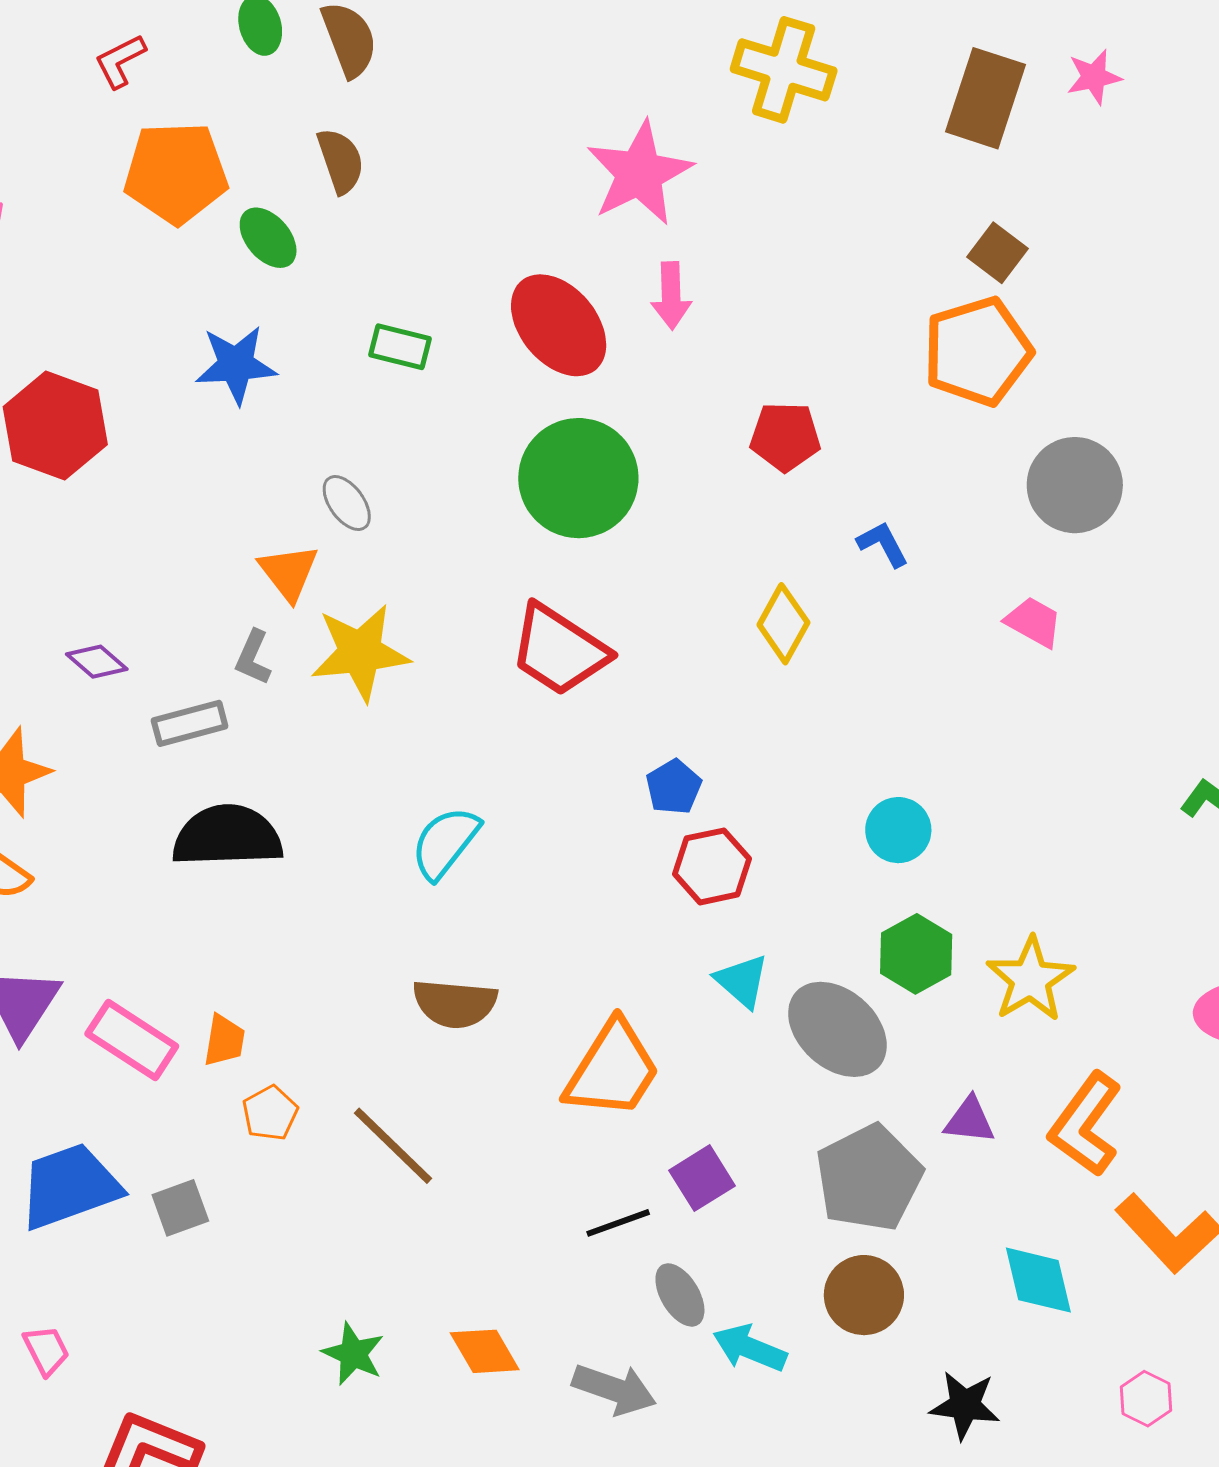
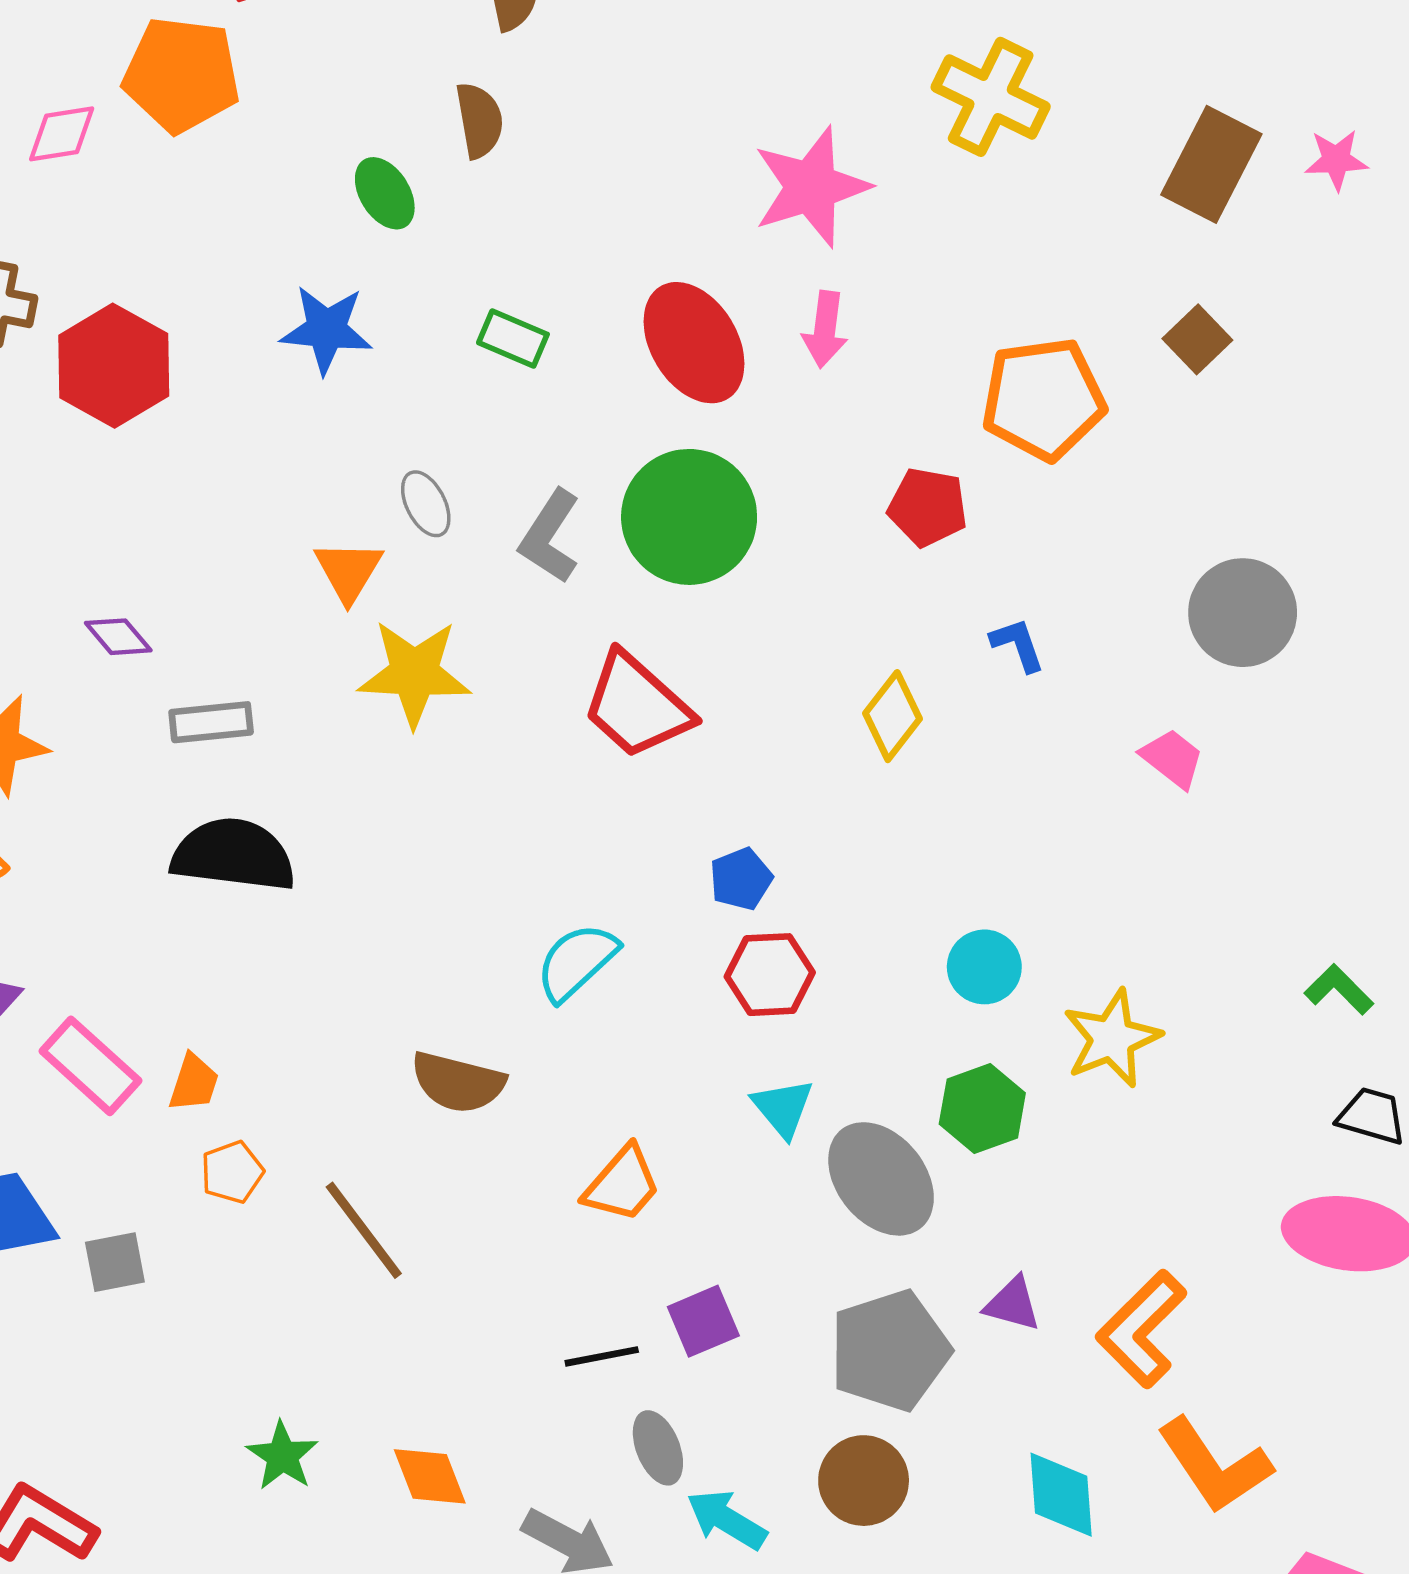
orange pentagon: (176, 173) -> (182, 75), moved
orange pentagon: (978, 351) -> (1043, 399), moved
gray L-shape: (253, 657) -> (550, 537), moved, size x1.5
cyan semicircle: (445, 843) -> (577, 962), moved
yellow star: (1030, 979) -> (1112, 1038), moved
orange trapezoid: (612, 1070) -> (622, 1184), size x0.7

